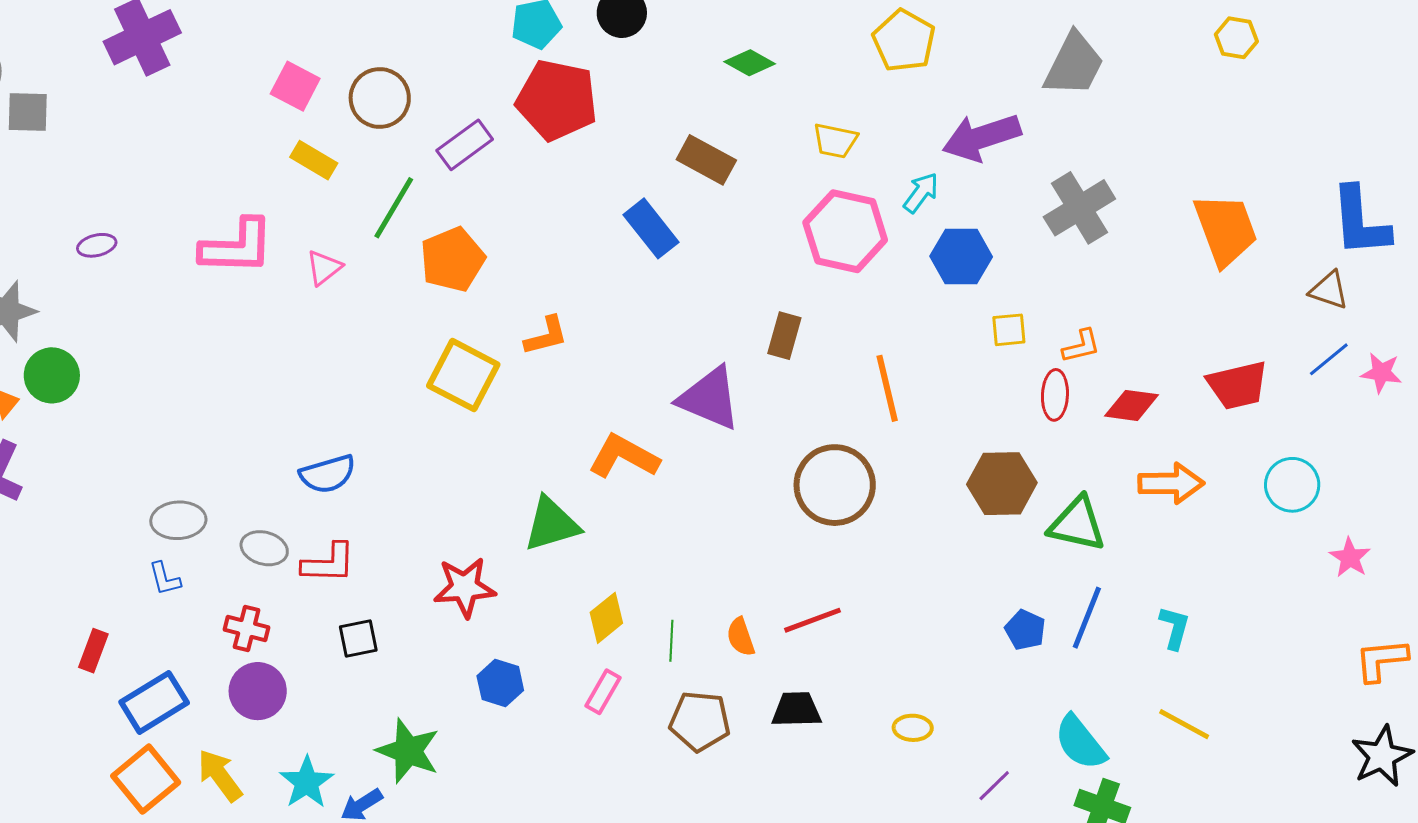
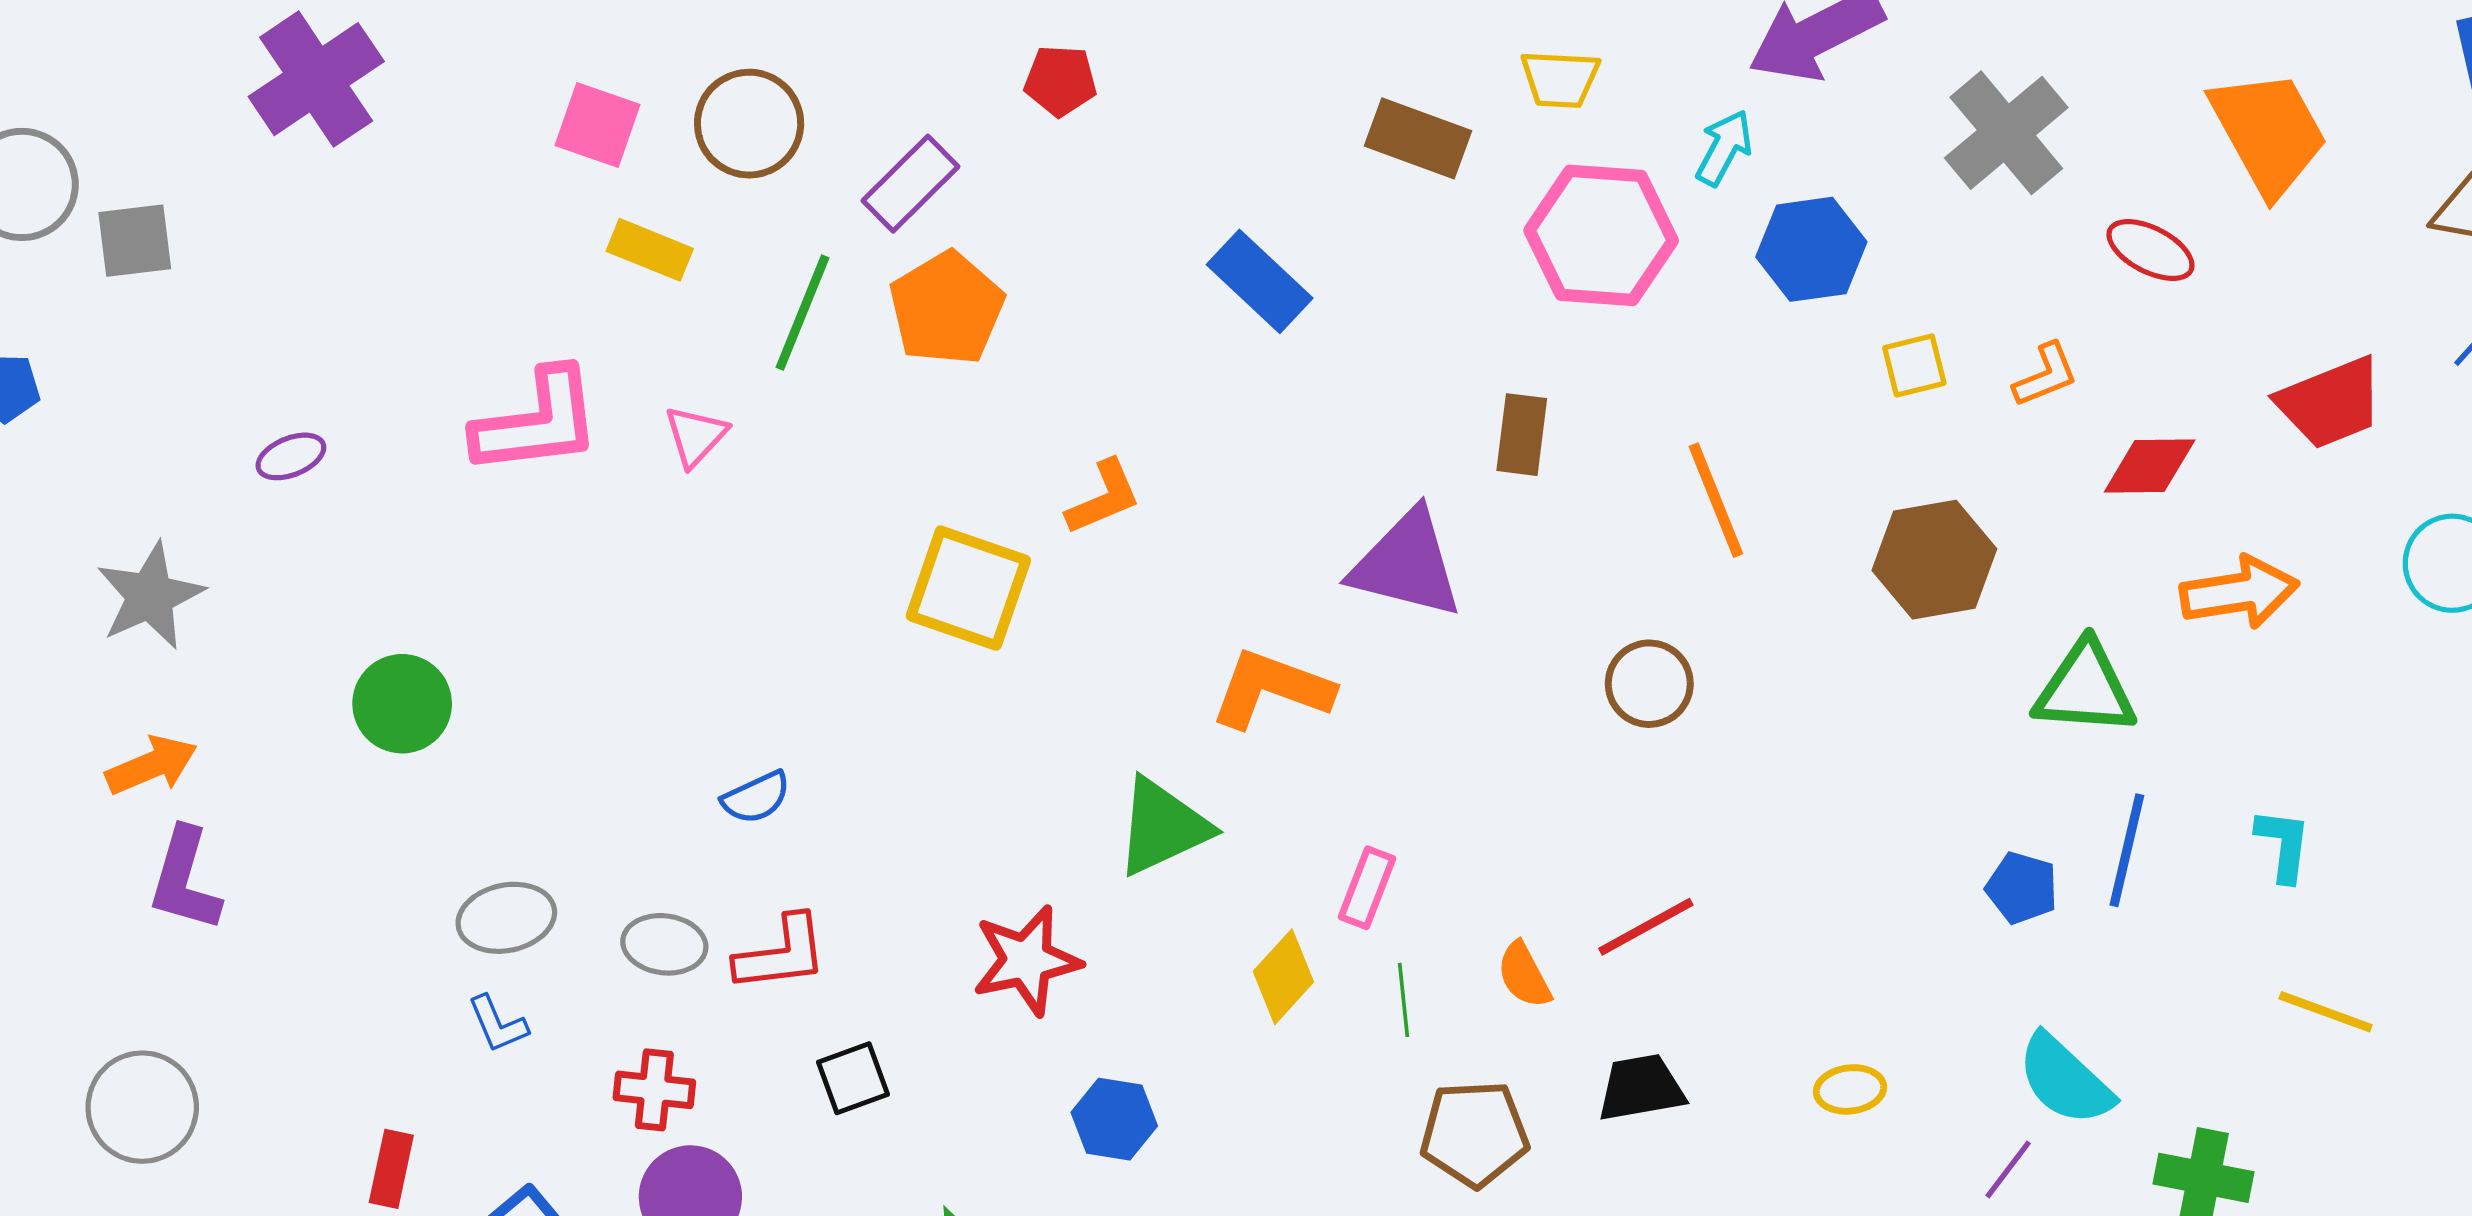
red pentagon: (557, 100) -> (1060, 81), size x0.5
brown rectangle: (706, 160) -> (1418, 138), moved
orange pentagon: (452, 259) -> (947, 308), moved
green circle: (52, 375) -> (402, 704), moved
red ellipse: (1055, 395) -> (2150, 250), moved, turned -57
blue semicircle: (328, 474) -> (756, 797), size x0.7
brown hexagon: (1002, 484) -> (1934, 560), moved
brown circle: (835, 485) -> (1649, 684), size x0.6
pink rectangle: (603, 692) -> (1367, 888), moved
cyan semicircle: (1080, 742) -> (2065, 1080), moved

